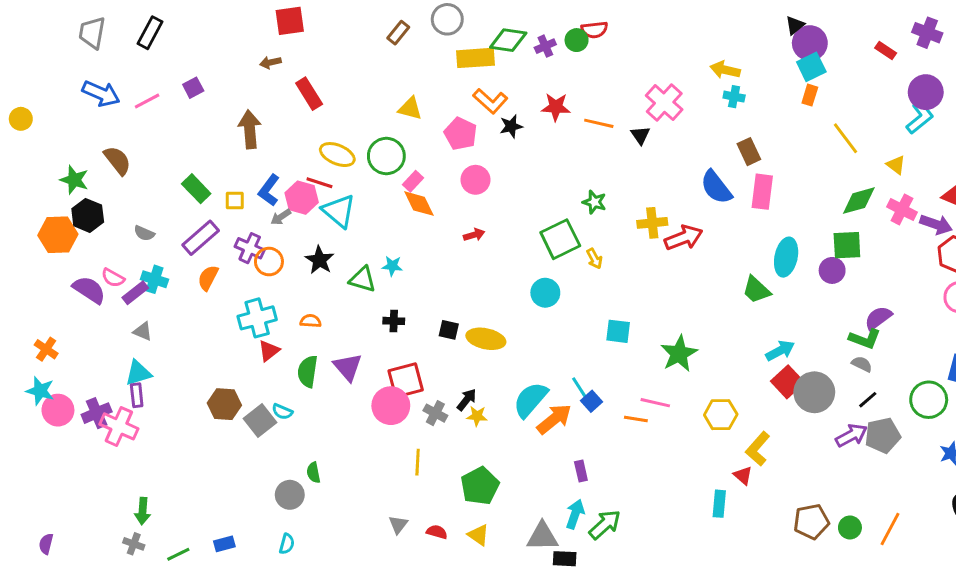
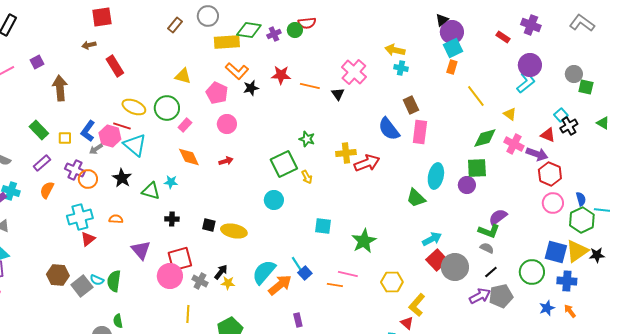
brown arrow: (250, 129) -> (60, 88), moved
orange diamond: (419, 204) -> (189, 157), moved
purple rectangle: (201, 238) -> (42, 163), size x0.7
green semicircle: (308, 371) -> (114, 281), moved

